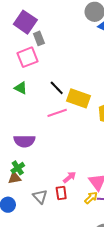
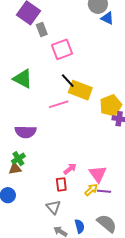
pink square: (27, 57) -> (62, 49), moved
green triangle: (21, 88) -> (23, 79), size x1.5
black line: (57, 88) -> (68, 81), moved
gray triangle: (40, 196) -> (53, 207), moved

